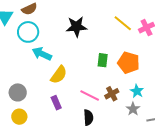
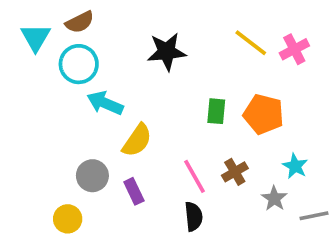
cyan star: (137, 91) -> (295, 166), moved
gray circle: (18, 92) -> (92, 176), moved
pink line: (90, 96) -> (195, 176), turned 36

